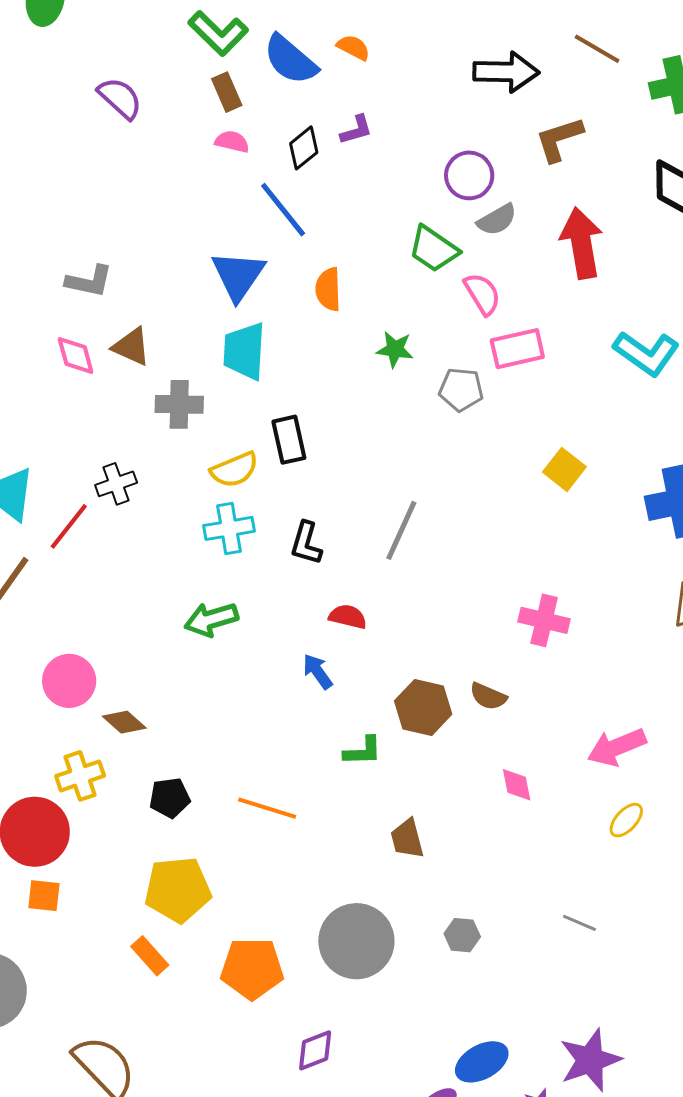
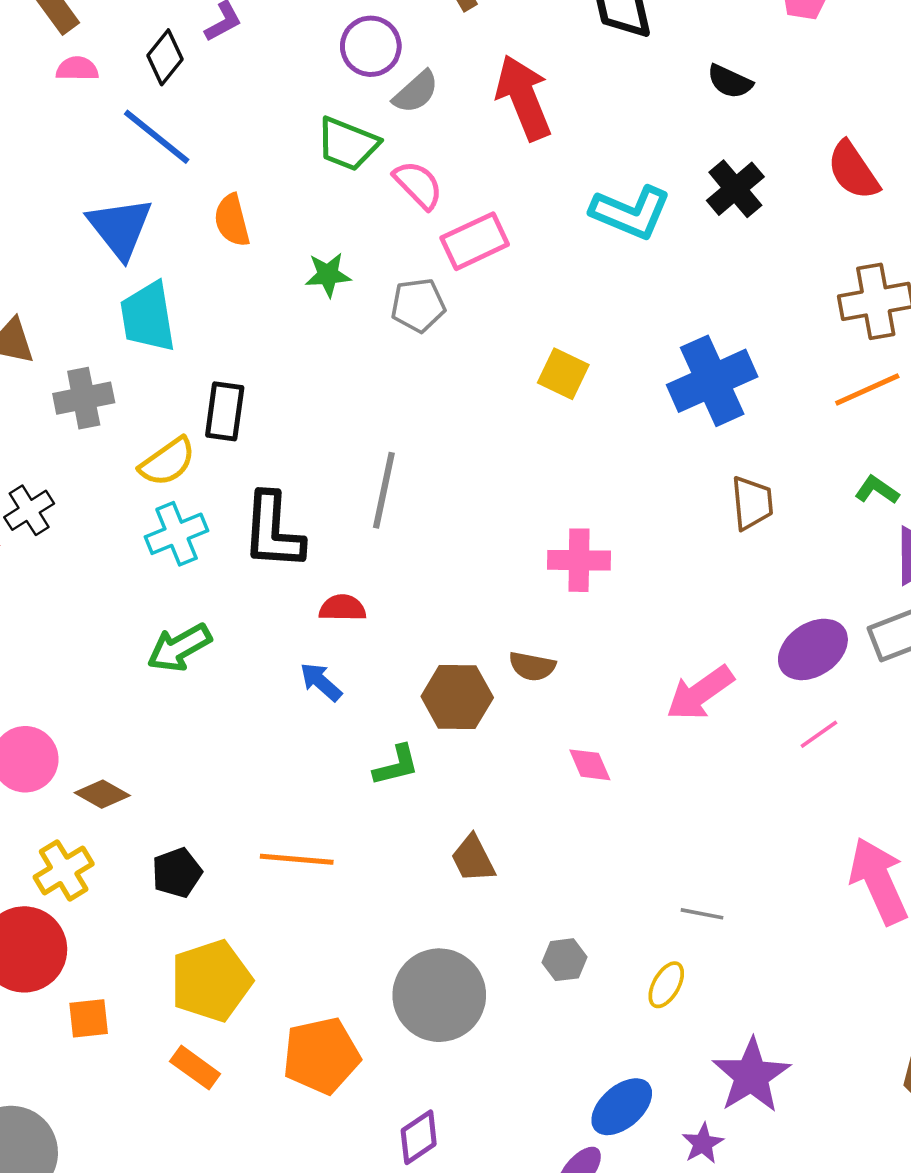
black rectangle: (289, 440) -> (225, 411), turned 33
black L-shape: (306, 543) -> (273, 531), size x1.5
yellow ellipse: (626, 820) -> (666, 985), moved
orange square: (44, 896) -> (89, 1018), moved

